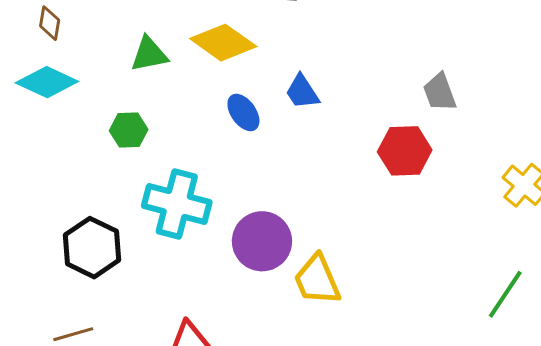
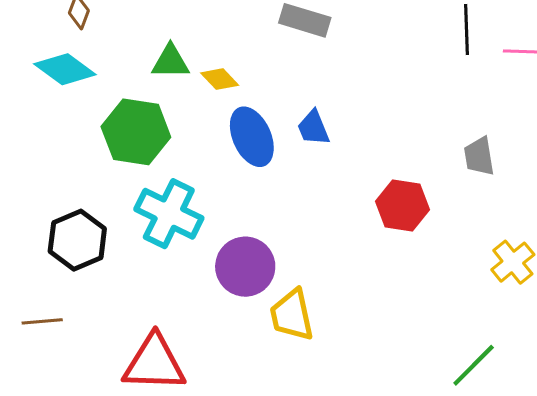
yellow diamond: (223, 43) -> (220, 79), moved, size x0.6
gray trapezoid: (440, 92) -> (479, 156), moved
blue ellipse: (243, 112) -> (252, 137), size x1.5
green hexagon: (129, 130) -> (136, 132), size x1.8

